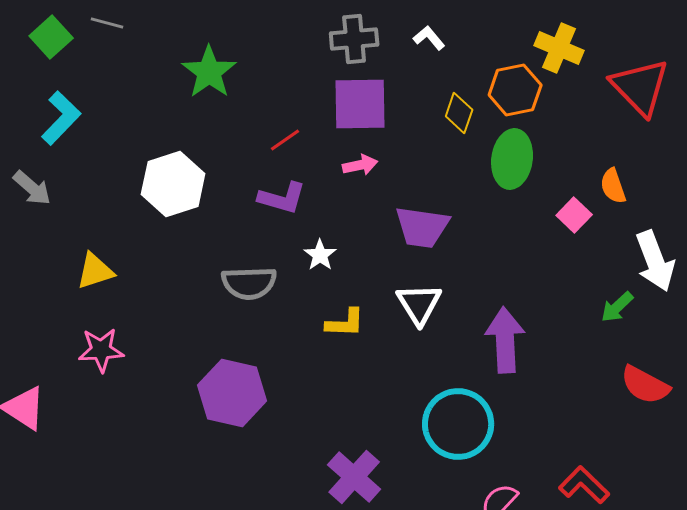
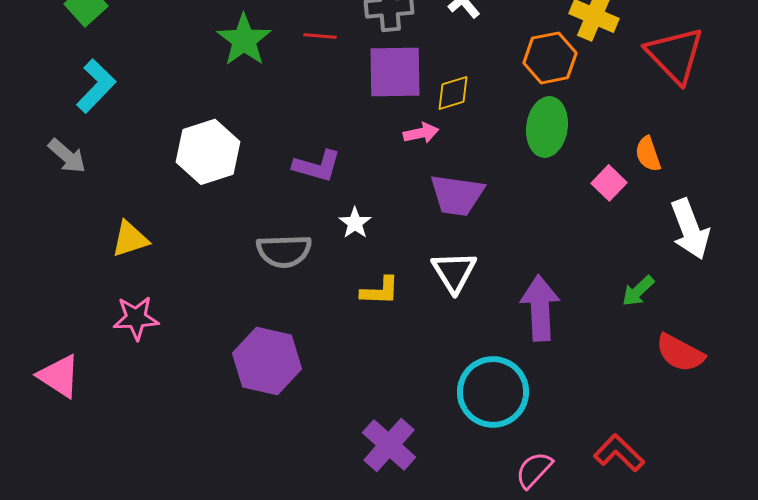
yellow diamond: (459, 113) -> (453, 93), moved, turned 54
red line: (285, 140) -> (320, 36), moved, turned 40
pink arrow: (360, 165) -> (421, 133), moved
green arrow: (617, 307) -> (638, 291), moved

